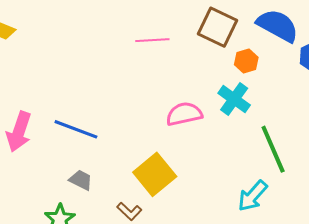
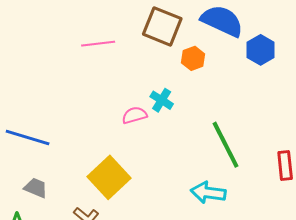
cyan cross: (234, 99) -> (162, 100), moved, size x0.7
pink semicircle: (184, 114) -> (134, 115), size x0.7
cyan arrow: (253, 196) -> (208, 193), turned 60

